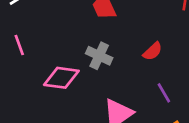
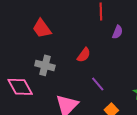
pink diamond: (61, 78) -> (20, 87), turned 64

